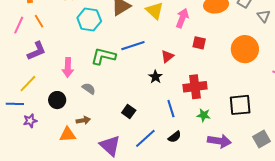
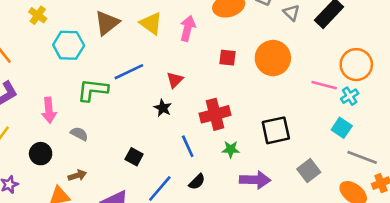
red square: (199, 43) -> (227, 58), moved

